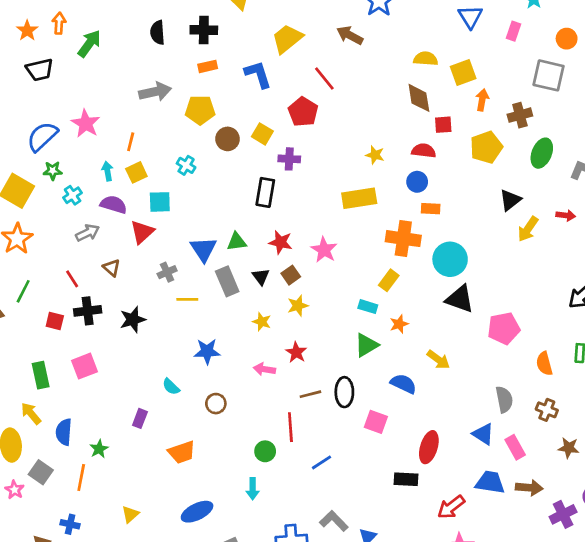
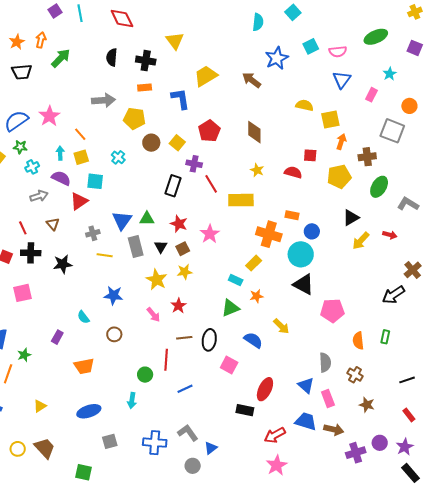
red line: (324, 79) -> (211, 184), moved
brown diamond: (419, 98) -> (254, 132), moved
orange line: (131, 142) -> (80, 134), turned -64
blue circle: (417, 182) -> (312, 231), moved
yellow star: (262, 322) -> (157, 280), size x1.5
pink arrow: (264, 369) -> (153, 315), turned -147

